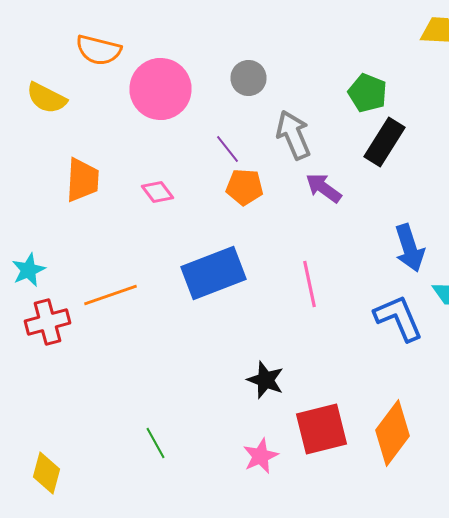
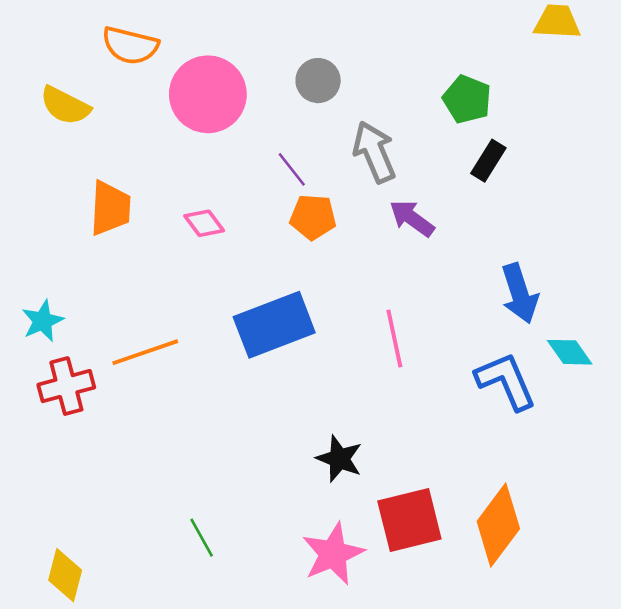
black rectangle: (384, 142) -> (488, 161), size x0.7
pink star: (260, 456) -> (333, 554), size x1.4

